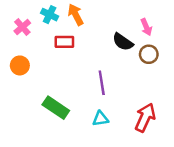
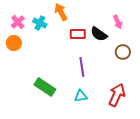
cyan cross: (50, 15) -> (40, 23), moved
red rectangle: (64, 42) -> (78, 34), moved
brown circle: (149, 54) -> (123, 52), moved
orange circle: (20, 65) -> (14, 43), moved

